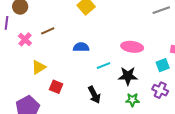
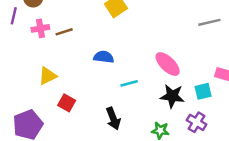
pink cross: (25, 39) -> (40, 28), moved, turned 32
pink ellipse: (132, 47) -> (168, 64), turned 30
black star: (128, 76) -> (172, 96), moved

